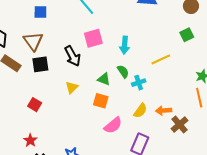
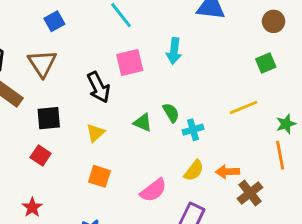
blue square: (40, 12) -> (54, 21), turned -32
cyan arrow: (125, 45) -> (174, 51), moved
yellow line: (161, 59) -> (244, 107), moved
black square: (40, 64) -> (49, 118), moved
orange square: (101, 101) -> (99, 176), moved

